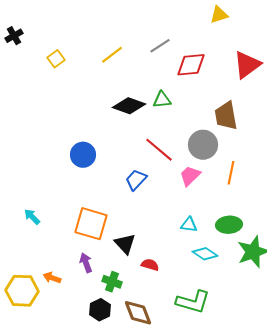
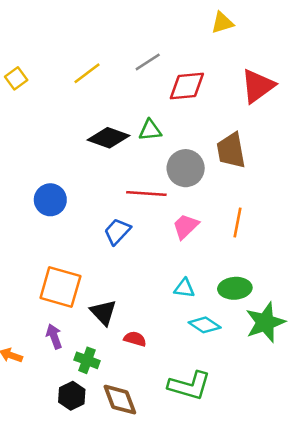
gray circle: (203, 145) -> (186, 168), moved
red line: (159, 150) -> (146, 193), turned -36

